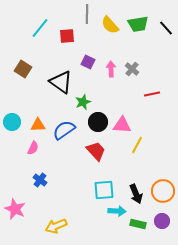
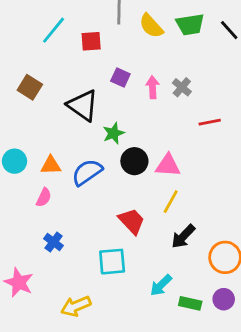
yellow line: (137, 145) -> (171, 202), moved
red trapezoid: (96, 151) -> (132, 221), moved
cyan square: (104, 190) -> (112, 262), moved
black arrow: (136, 194) -> (183, 236), moved, turned 66
cyan arrow: (117, 211) -> (161, 285), turned 132

